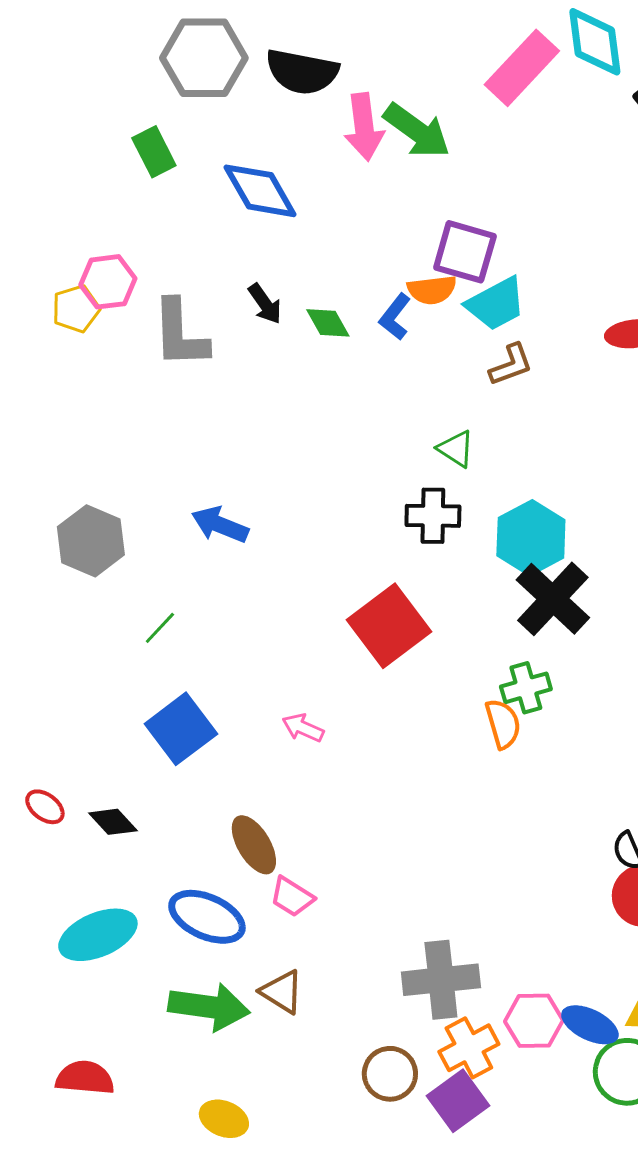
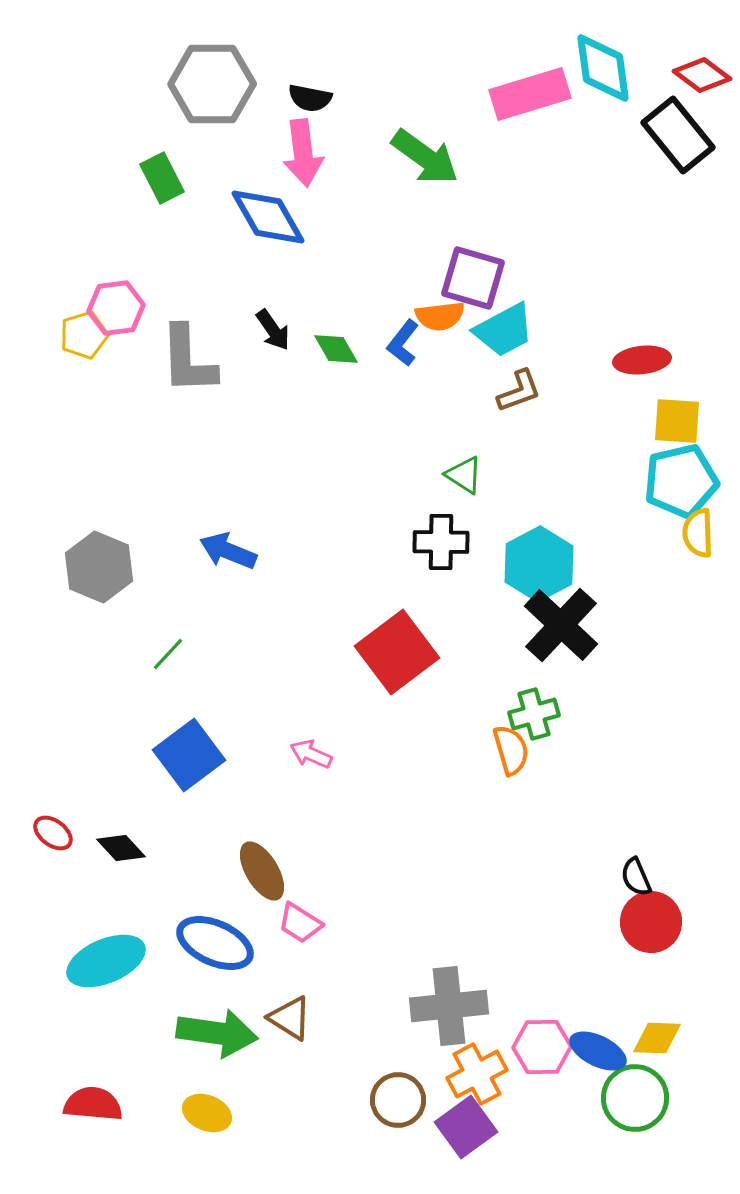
pink rectangle: (522, 68) -> (530, 94), turned 30
black semicircle: (302, 72) -> (310, 98), size x0.6
pink arrow: (364, 127) -> (303, 153), moved
yellow ellipse: (224, 1119) -> (207, 1113), moved

